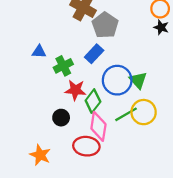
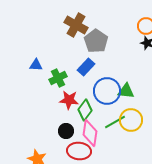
green triangle: (138, 80) -> (126, 91), turned -42
black circle: (61, 118) -> (66, 131), moved

